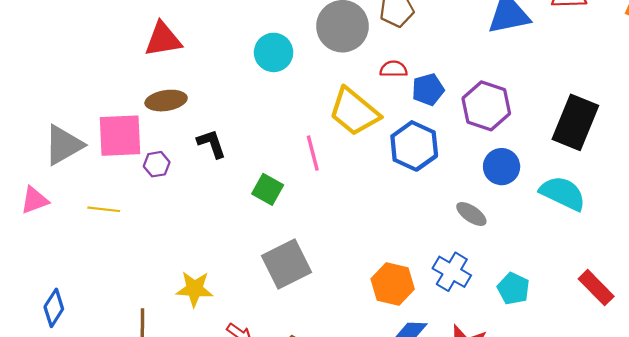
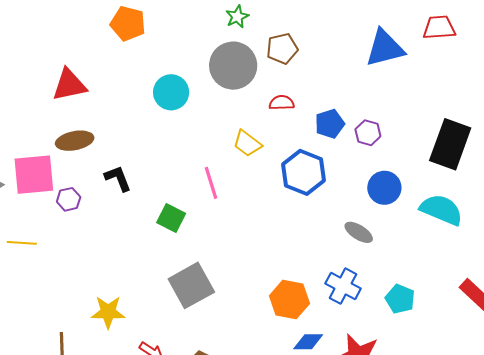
blue pentagon: (428, 90) -> (330, 124), moved
purple hexagon: (486, 106) -> (368, 133), size x0.6
yellow trapezoid: (354, 112) -> (247, 143), size x0.6

